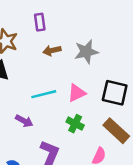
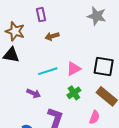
gray star: (86, 52) -> (97, 16), moved, turned 30
green cross: (75, 124) -> (74, 93), turned 32

